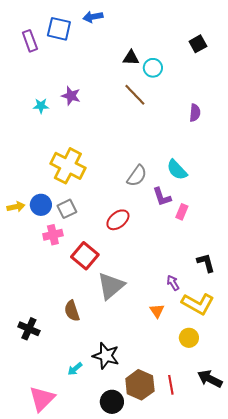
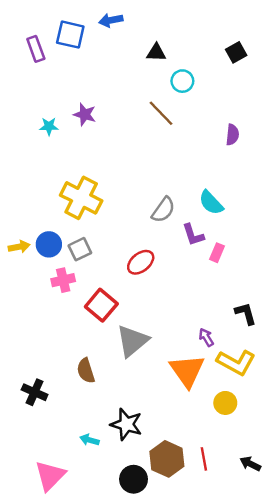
black triangle: (131, 58) -> (156, 52), moved
orange triangle: (157, 311) -> (187, 371), size x2.0
cyan arrow: (75, 369) -> (89, 440), turned 56
black arrow: (210, 379) -> (250, 464), moved, size x0.7

